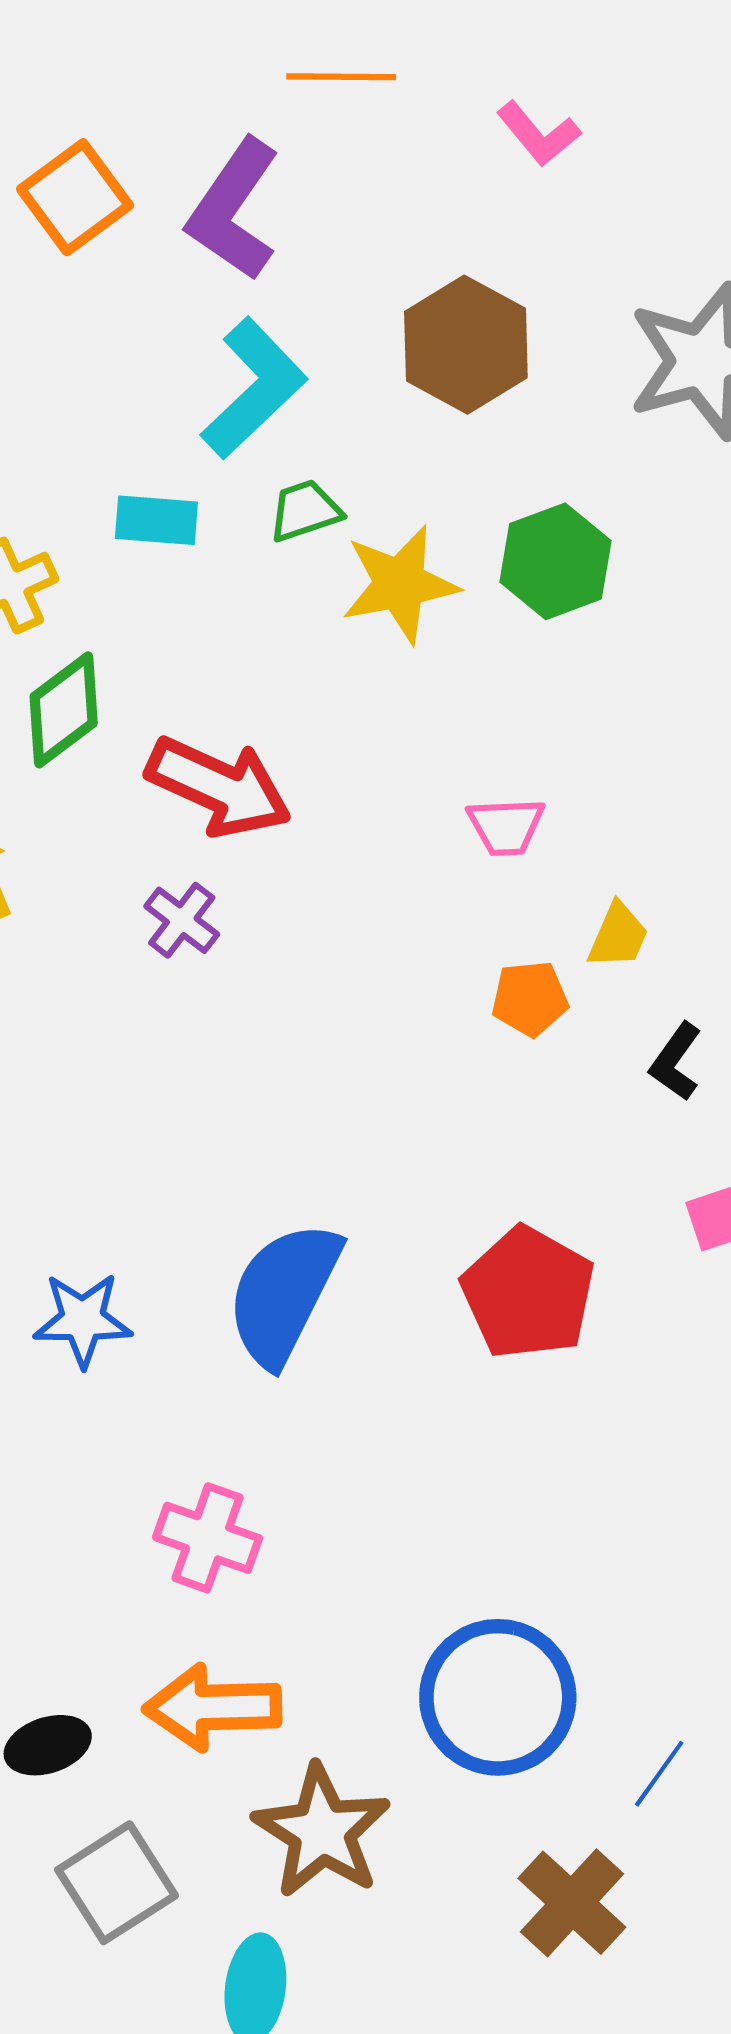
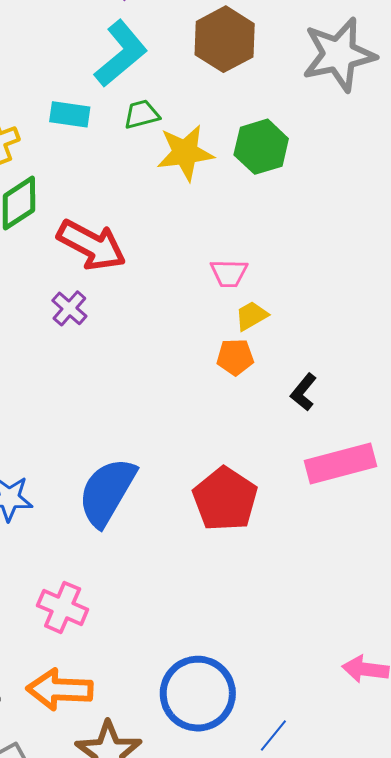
yellow trapezoid: (618, 936) -> (252, 316), moved, turned -147

